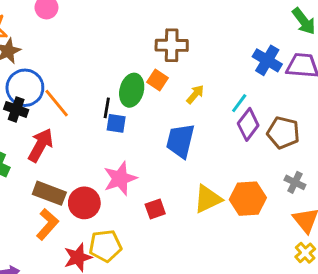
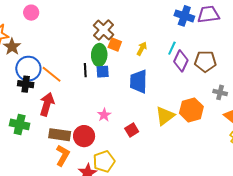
brown cross: (172, 45) -> (104, 30), moved, turned -35
blue square: (116, 123) -> (103, 72), moved
pink star: (120, 178) -> (104, 115), size x0.6

